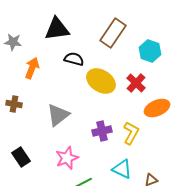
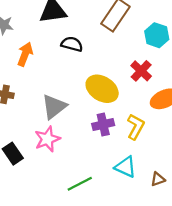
yellow ellipse: (101, 81) -> (102, 89), moved
pink star: (67, 158) -> (47, 139), moved

